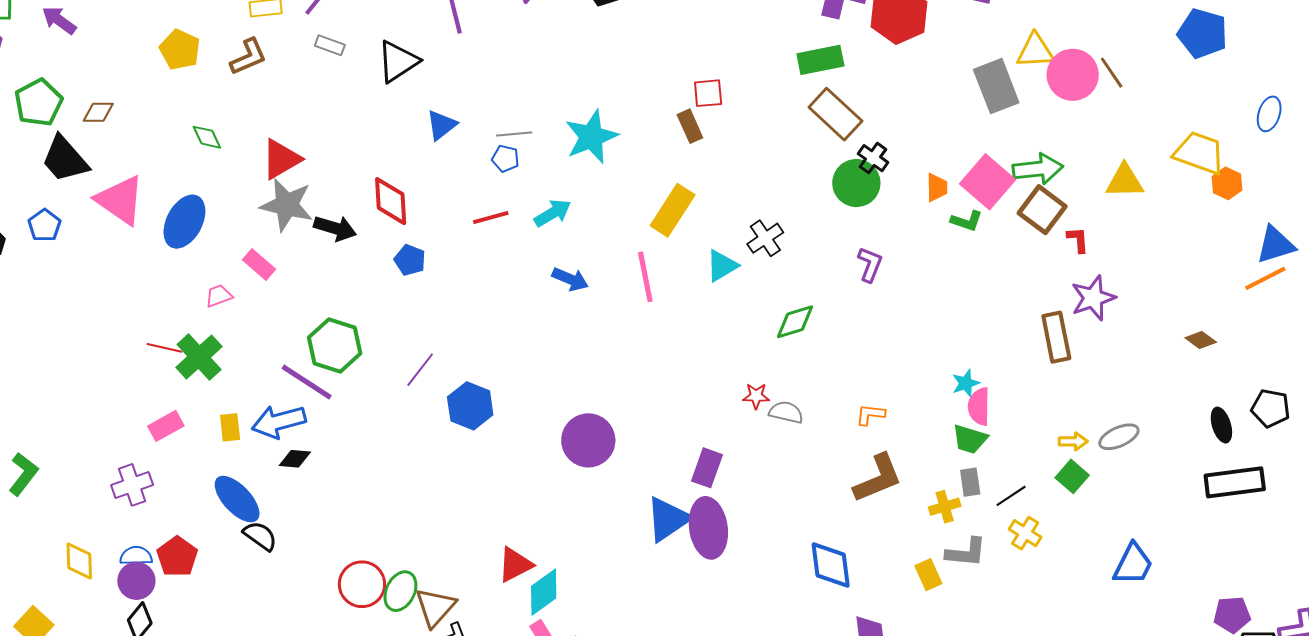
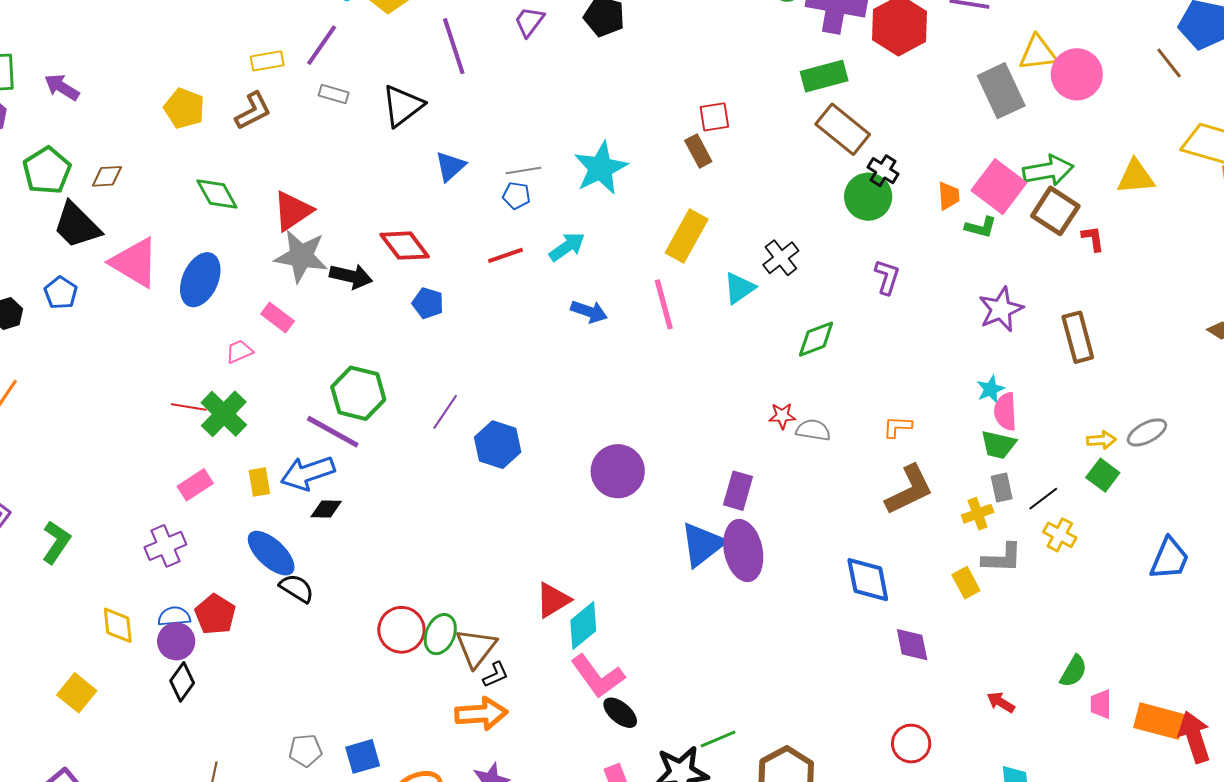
brown line: (1112, 73) -> (1169, 63), moved
green diamond: (207, 137) -> (217, 194), size x1.4
red diamond: (391, 201) -> (405, 246), turned -30
purple star: (1093, 298) -> (1001, 309), moved

